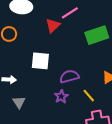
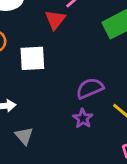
white square: (40, 61) -> (32, 58), moved

